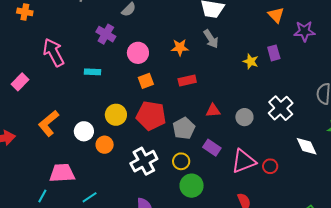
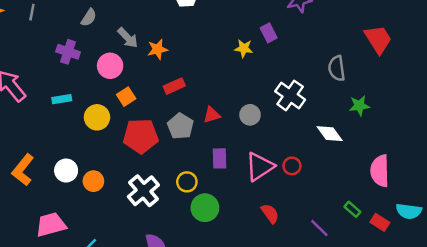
gray arrow: (211, 39) -> (128, 38), moved
yellow circle: (116, 115) -> (97, 117), moved
gray pentagon: (184, 128) -> (180, 126), moved
purple rectangle: (212, 148) -> (219, 158), turned 66

